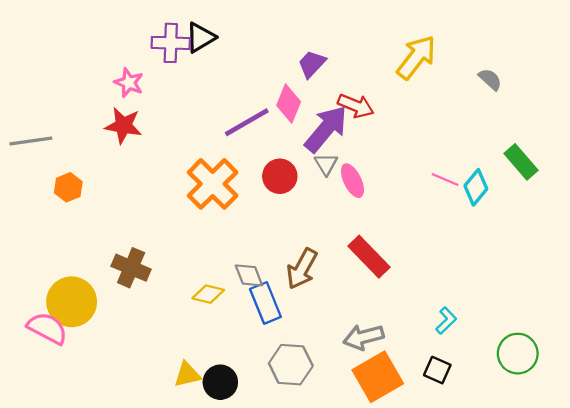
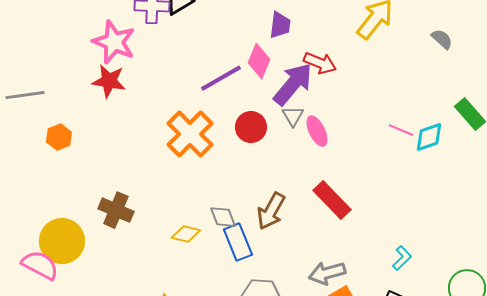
purple trapezoid: (312, 64) -> (280, 25), turned 144
pink star: (129, 83) -> (114, 42), size x1.6
cyan diamond: (476, 187) -> (429, 137), turned 32

